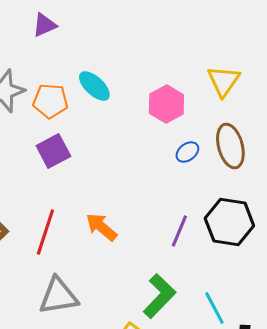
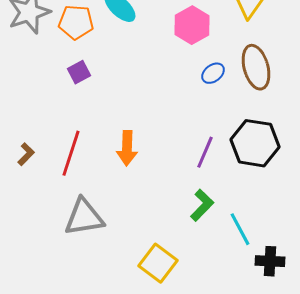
purple square: (53, 151) -> (79, 72), size x0.7
orange arrow: (101, 227) -> (127, 148), turned -128
green L-shape: (159, 296) -> (202, 205), moved, size x0.7

